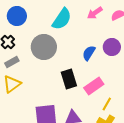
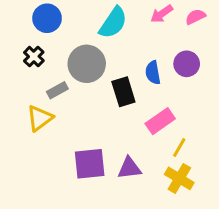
blue semicircle: (89, 53) -> (153, 73), turned -42
gray rectangle: (12, 62) -> (57, 90), moved
black rectangle: (69, 79) -> (123, 92), moved

